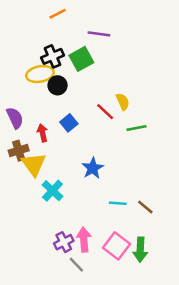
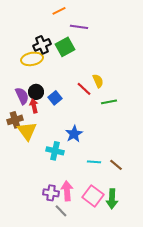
orange line: (58, 14) -> (59, 11), moved
black circle: (58, 85) -> (36, 92), moved
purple semicircle: (15, 118) -> (22, 96), moved
cyan cross: (52, 191) -> (55, 151), moved, turned -30
purple cross: (64, 242) -> (51, 193), turned 35

